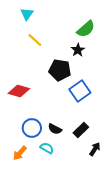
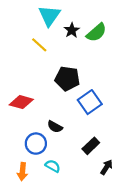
cyan triangle: (27, 14) -> (49, 16), moved, size x1.5
black star: (78, 50) -> (72, 30), moved
black semicircle: (55, 129) -> (55, 127), moved
orange arrow: (20, 153) -> (22, 172), turned -35

